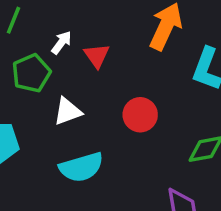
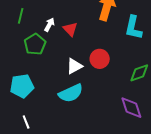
white triangle: (68, 111) -> (74, 66), moved

